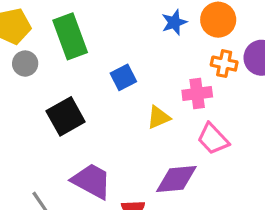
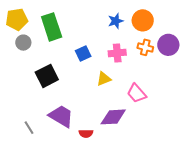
pink cross: (197, 94) -> (117, 53), moved

